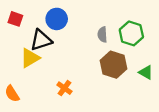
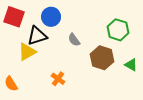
red square: (15, 19) -> (14, 17), size x1.5
gray semicircle: (102, 35) -> (74, 40), moved, turned -32

